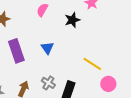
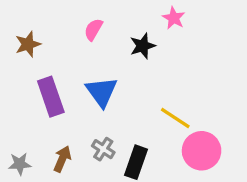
blue triangle: (47, 48) -> (102, 92), size x1.5
pink circle: (108, 84) -> (202, 151), size x1.5

